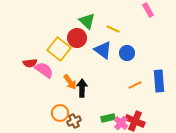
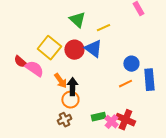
yellow line: (113, 29) -> (103, 28), turned -48
red circle: (77, 38) -> (74, 50), moved
blue circle: (127, 53) -> (131, 64), moved
red semicircle: (30, 63) -> (20, 62), turned 48
orange circle: (60, 113) -> (70, 100), moved

